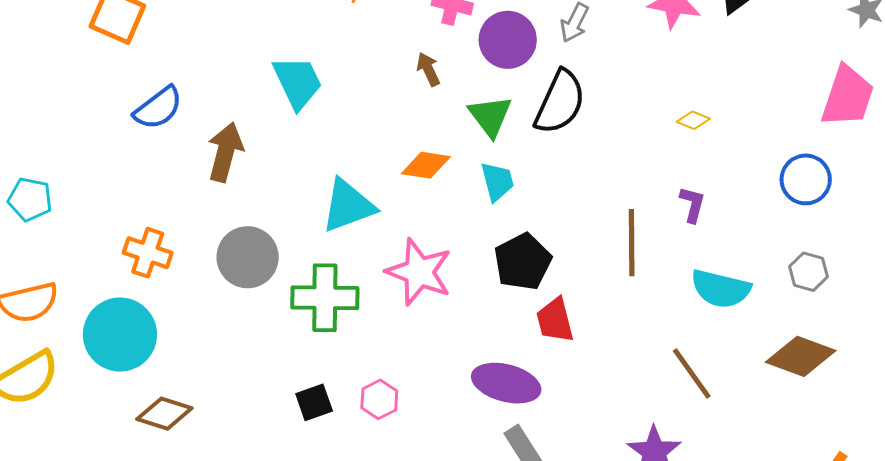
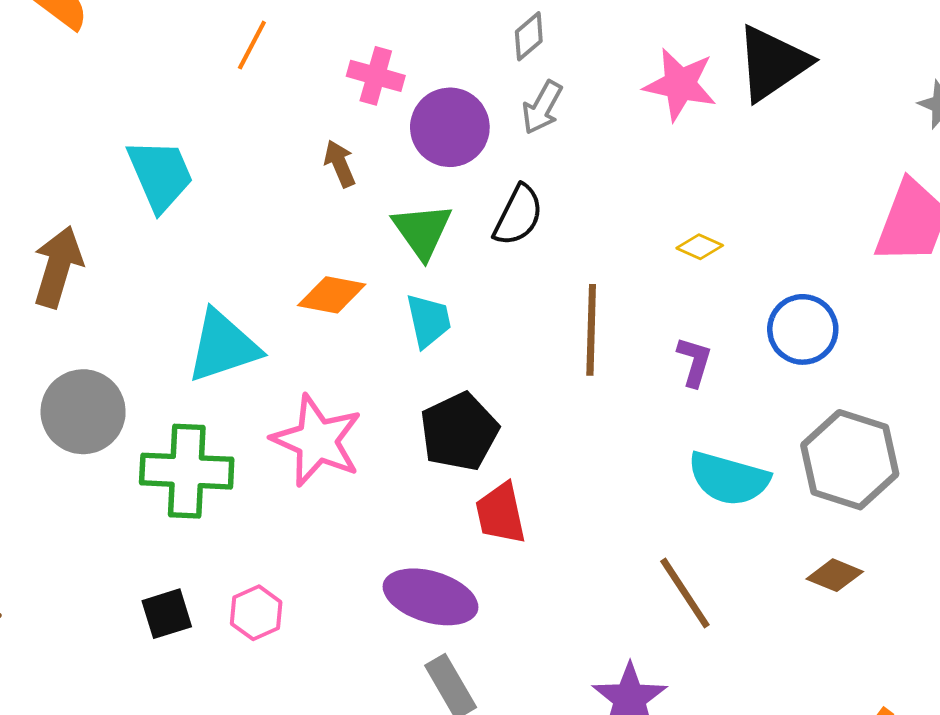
black semicircle: (560, 102) -> (518, 215), size x0.7
blue circle: (806, 179) -> (803, 329), moved
brown line: (632, 243) -> (591, 330), moved
gray hexagon: (809, 272) -> (850, 460), size x1.8
brown diamond: (801, 356) -> (835, 575), size x0.6

